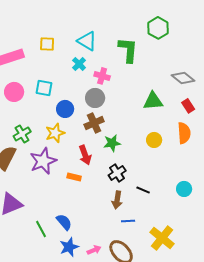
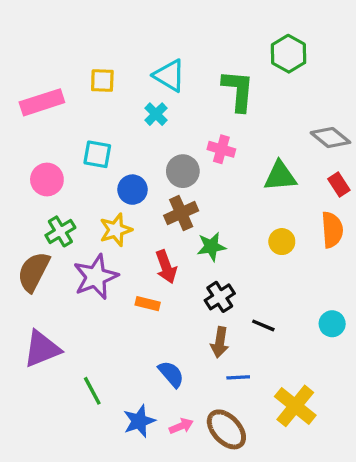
pink cross: (102, 76) -> (221, 149), moved
pink circle: (14, 92) -> (47, 179), moved
blue semicircle: (64, 222) -> (171, 374), moved

